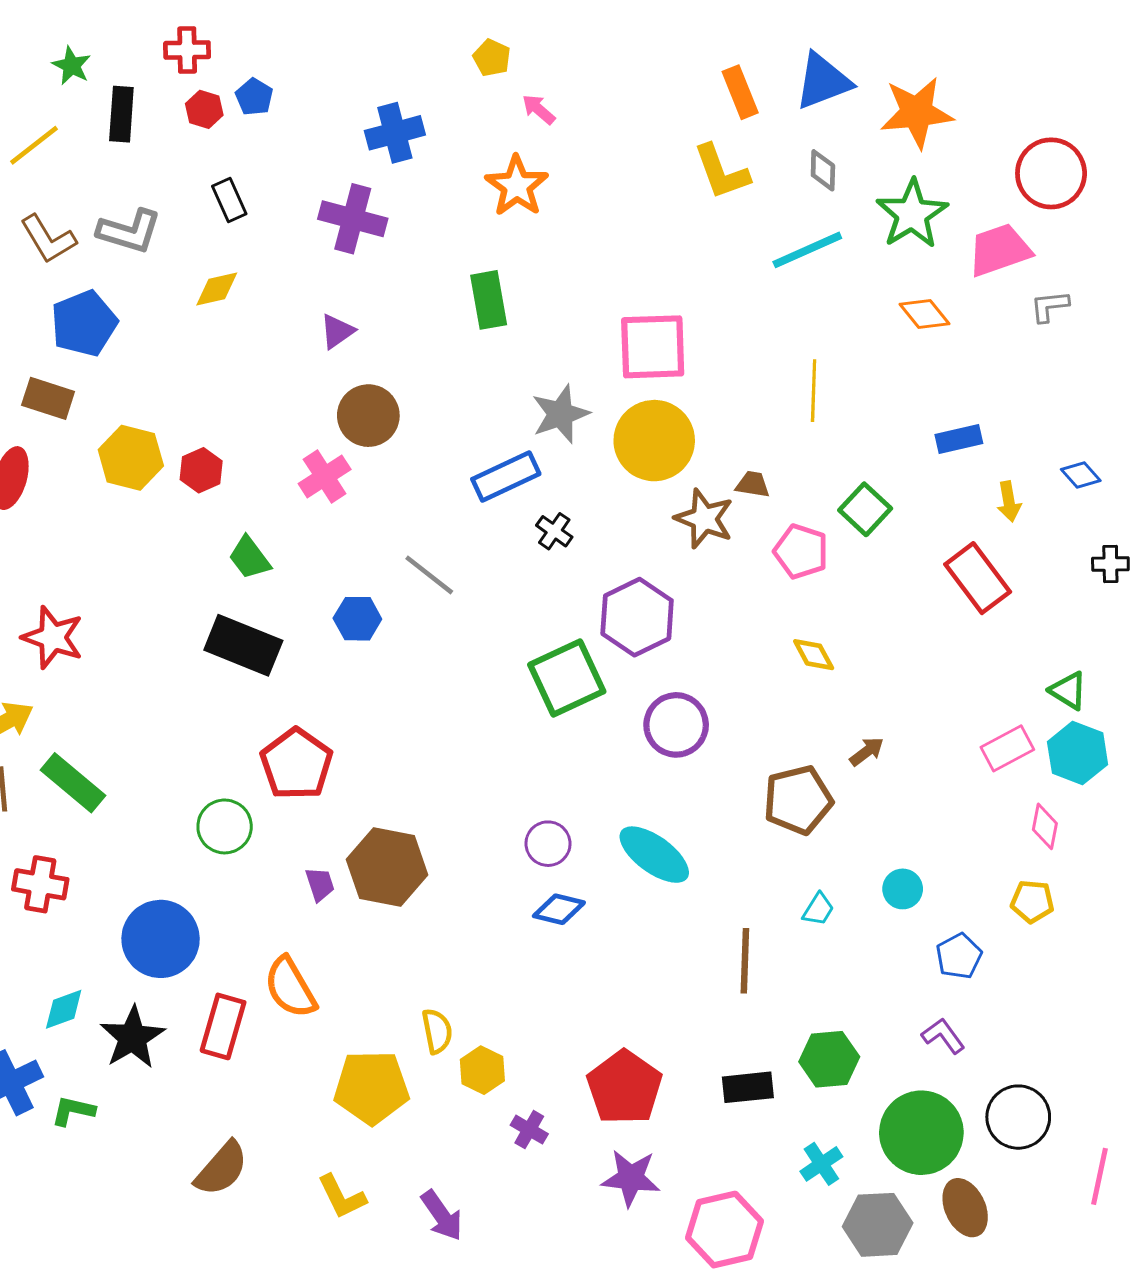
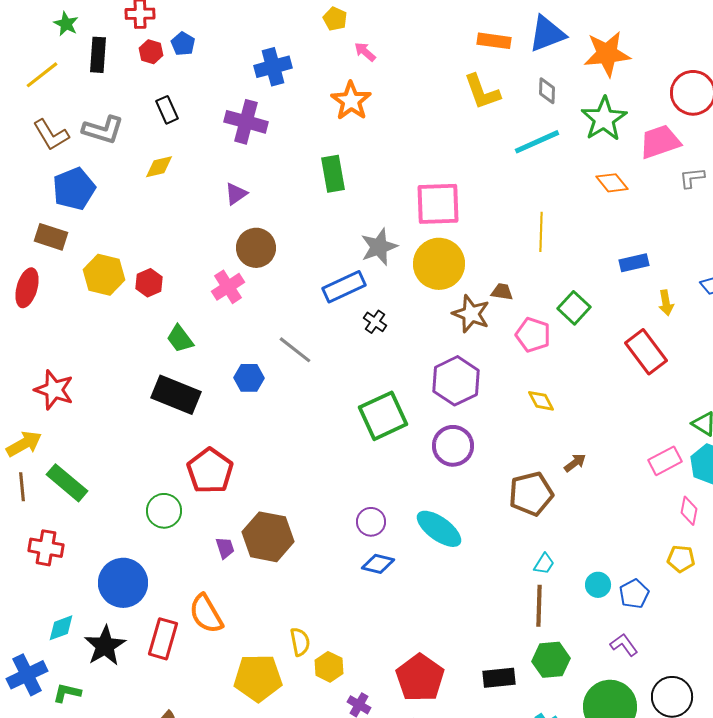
orange rectangle: (740, 92) -> (494, 41), turned -60
purple hexagon: (637, 617) -> (456, 381), moved
cyan circle: (903, 889) -> (598, 585), moved
brown line: (745, 961) -> (539, 606), moved

